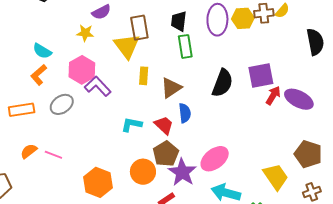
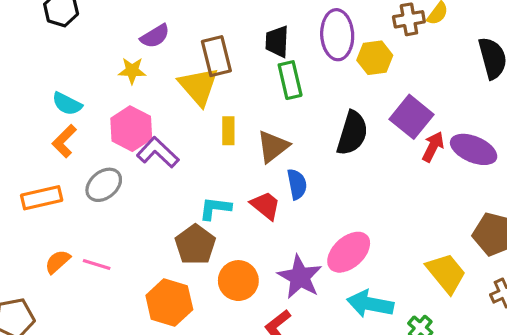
yellow hexagon: (243, 18) -> (375, 58), moved
purple square: (261, 75) -> (412, 117), turned -36
brown pentagon: (166, 154) -> (195, 245), moved

